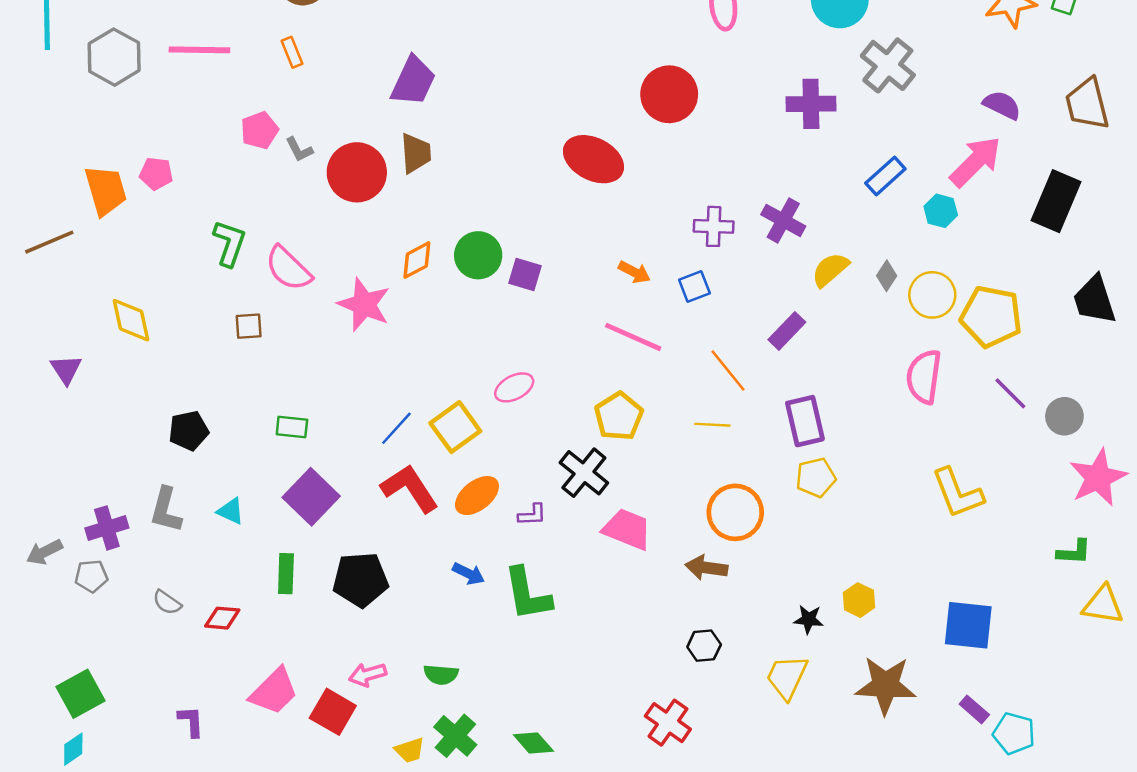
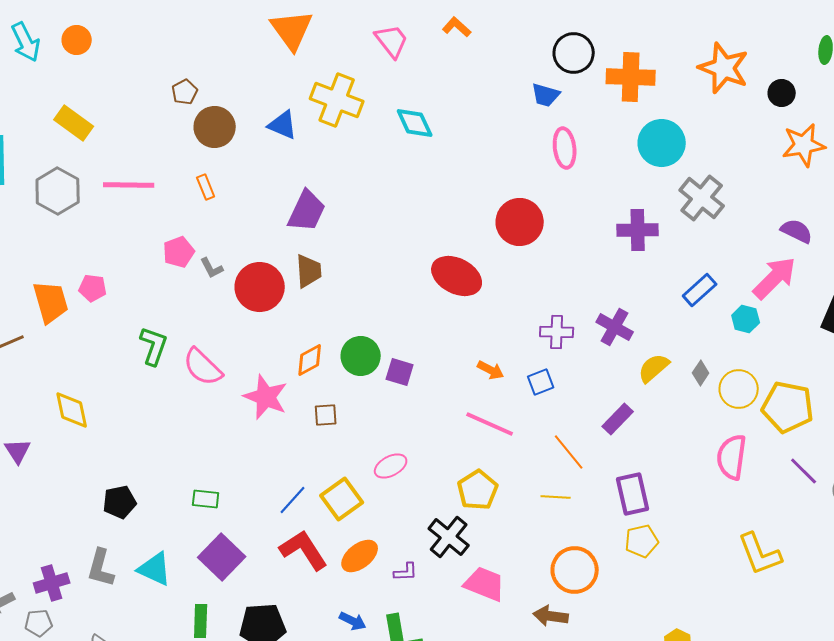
brown square: (249, 326) -> (326, 415), moved
cyan triangle: (231, 511) -> (155, 569), size x1.5

